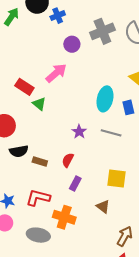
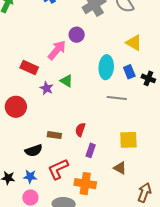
purple circle: (72, 44) -> (77, 35), moved
green triangle: (39, 104) -> (66, 81), moved
purple star: (79, 132) -> (47, 88), moved
black semicircle: (19, 151) -> (34, 150), moved
red L-shape: (38, 198) -> (58, 169), turned -30

